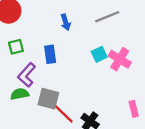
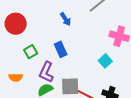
cyan square: (99, 54) -> (105, 61), moved

